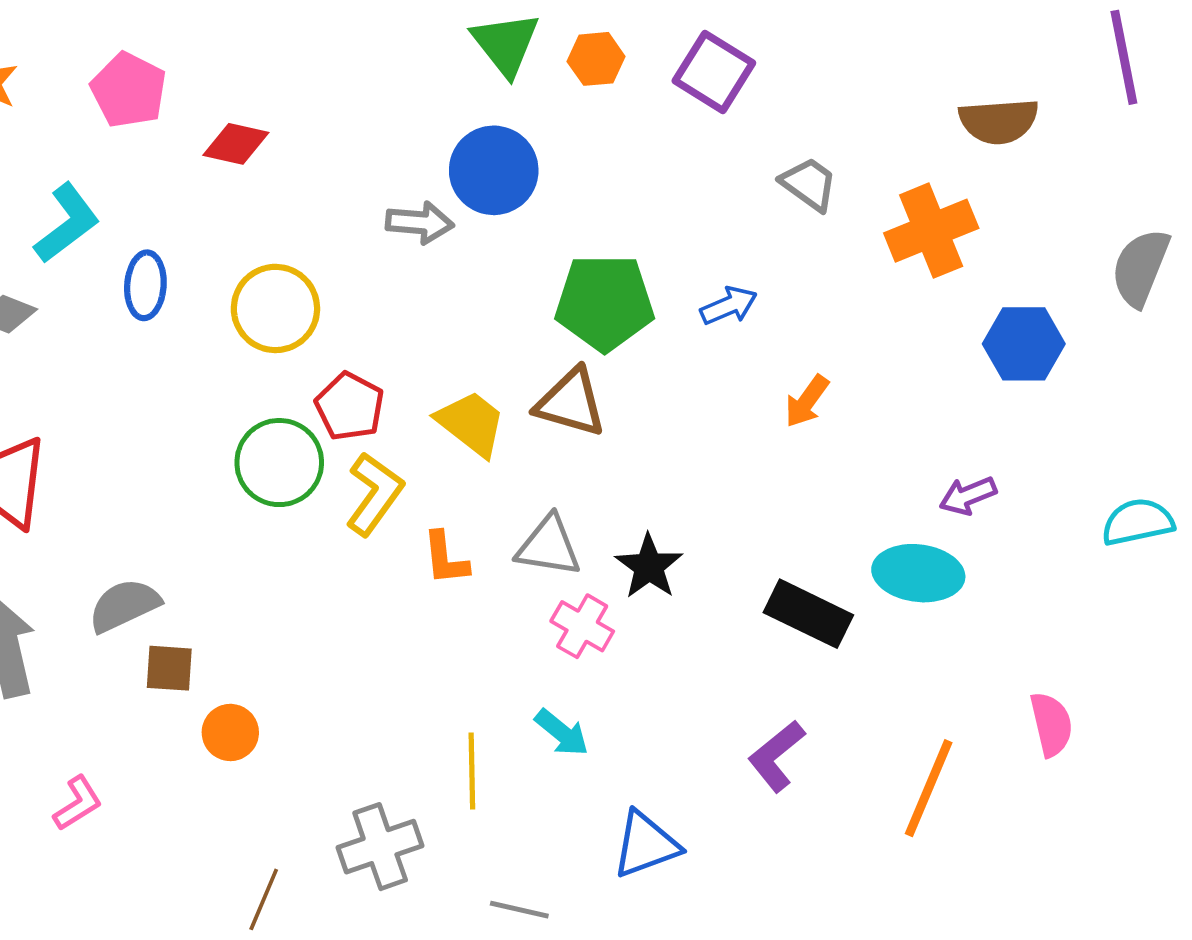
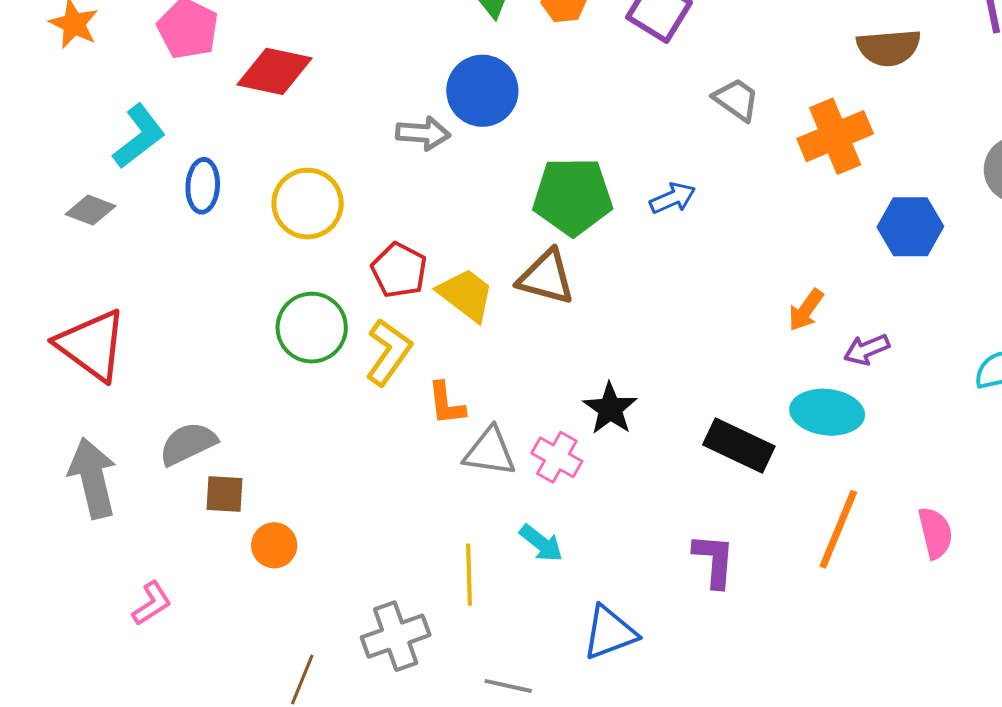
red diamond: (236, 144) -> (275, 71), size x1.4
orange arrow: (807, 401) -> (806, 310), moved
red pentagon: (350, 407) -> (399, 270), moved
gray triangle: (549, 546) -> (490, 452), moved
purple L-shape: (776, 756) -> (714, 560), turned 134
orange line: (929, 788) -> (838, 529), moved

